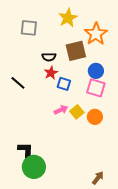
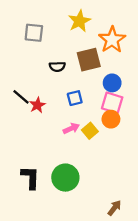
red star: (51, 73) -> (37, 105), moved
blue square: (64, 84) -> (75, 98), turned -32
orange circle: (95, 117) -> (111, 119), moved
green circle: (34, 167) -> (65, 178), moved

